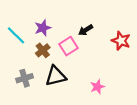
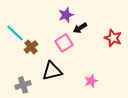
purple star: (43, 28) -> (66, 15), moved
brown cross: (43, 50) -> (31, 47), moved
gray cross: (25, 78) -> (23, 85), moved

